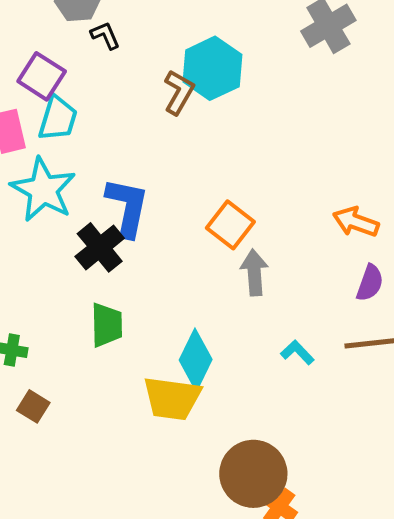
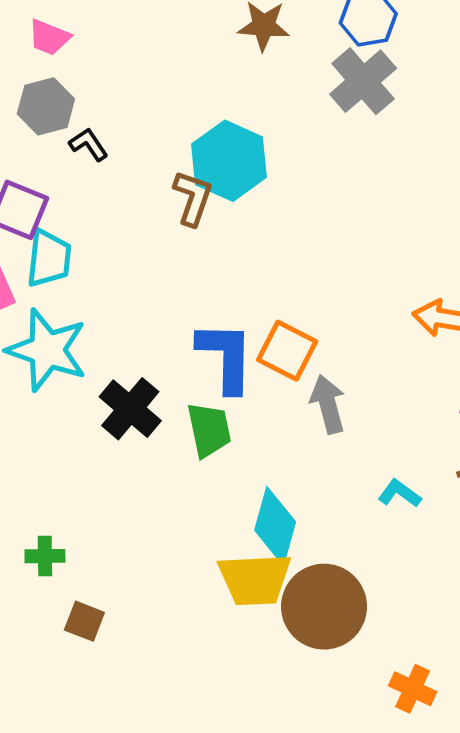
blue L-shape: (127, 207) -> (226, 357), moved
green trapezoid: (107, 325) -> (209, 430), moved
brown circle: (253, 474) -> (324, 607), moved

